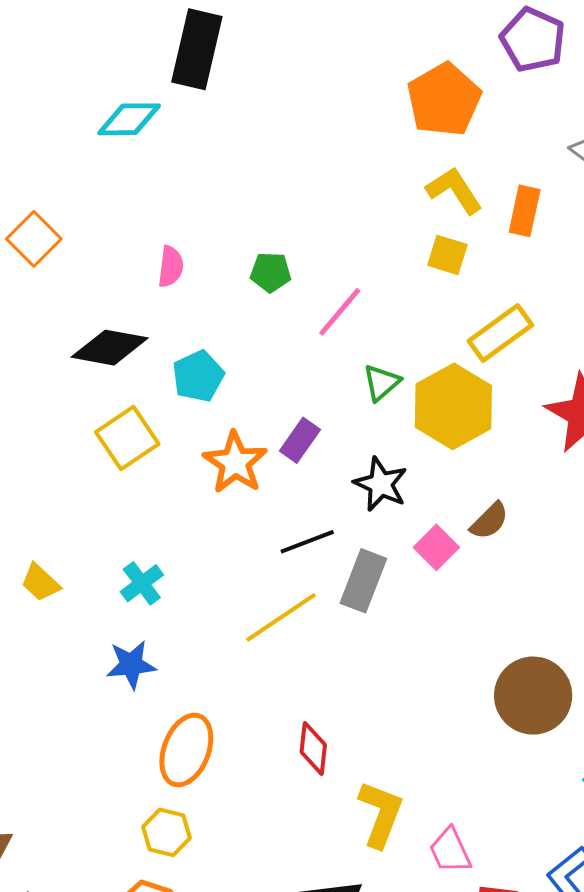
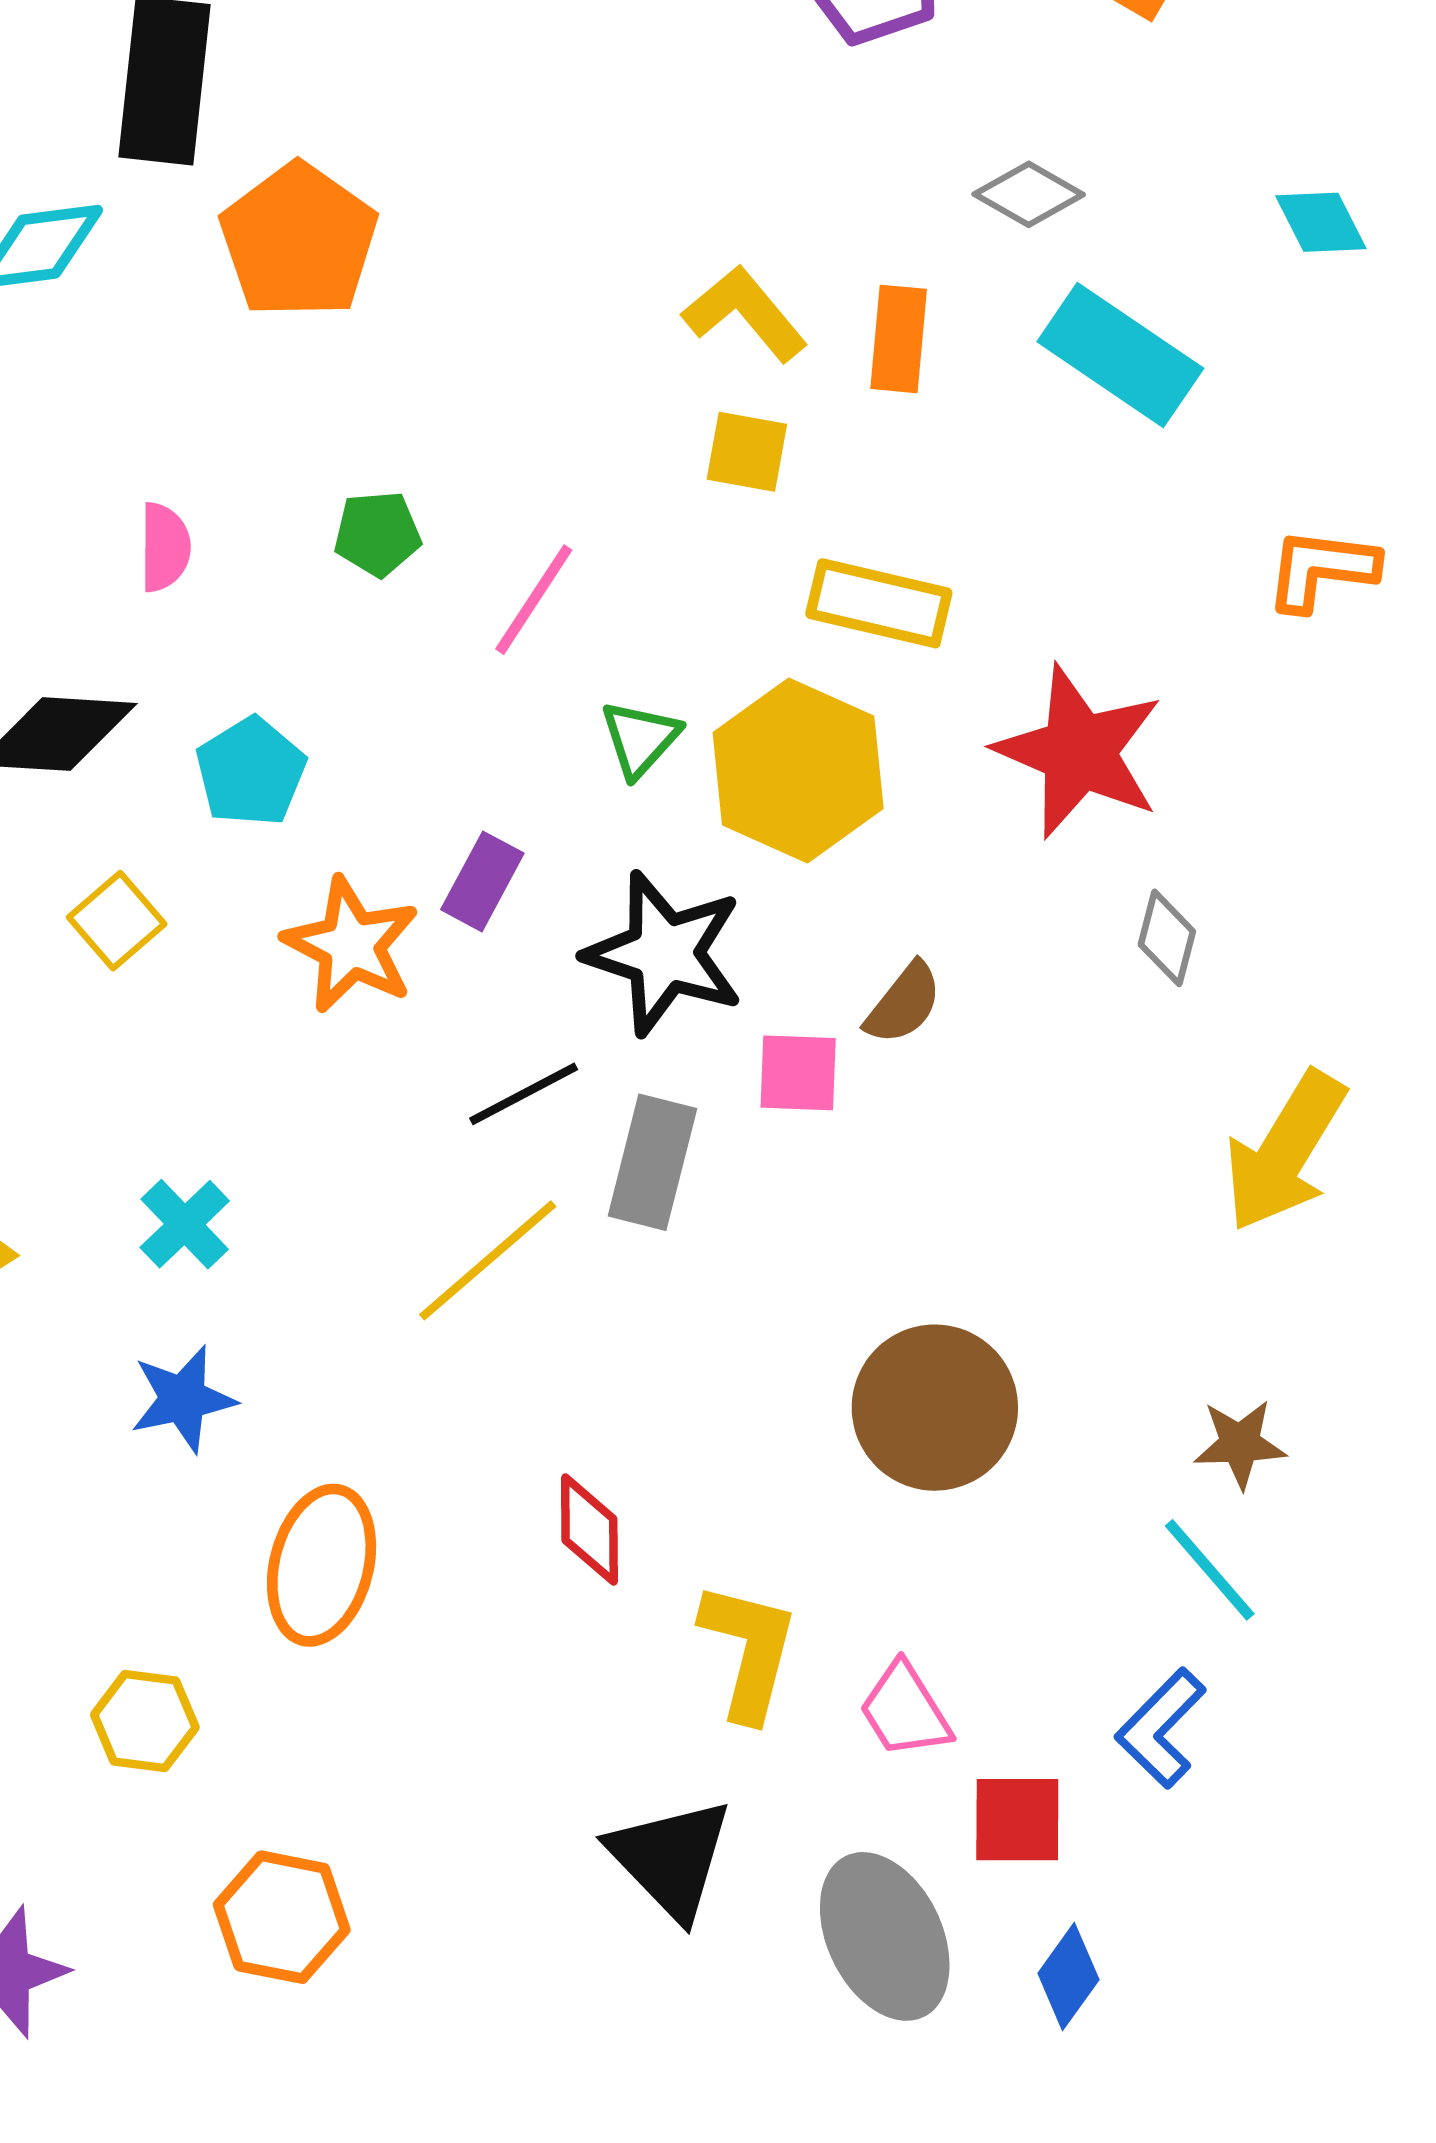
orange pentagon: (444, 100) -> (299, 241), moved
yellow rectangle: (500, 333) -> (879, 603), turned 56
yellow square: (127, 438) -> (117, 921), size x0.7
black star: (381, 484) -> (664, 953), size x1.4
pink square: (436, 547) -> (798, 1073), turned -36
brown circle: (533, 696) -> (935, 1408), moved
yellow hexagon: (166, 832) -> (145, 1721), moved

